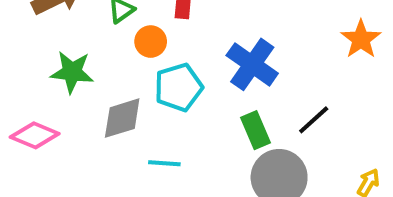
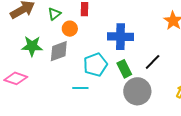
blue cross: (252, 64) -> (121, 37), turned -30
cyan pentagon: (178, 87) -> (95, 65), moved
gray diamond: (122, 118) -> (59, 51), moved

